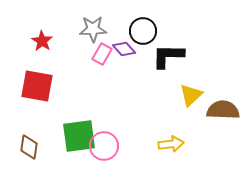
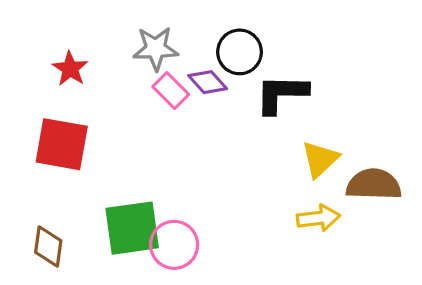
pink rectangle: (102, 54) -> (171, 90), turned -75
yellow arrow: (171, 144) -> (318, 218), moved

